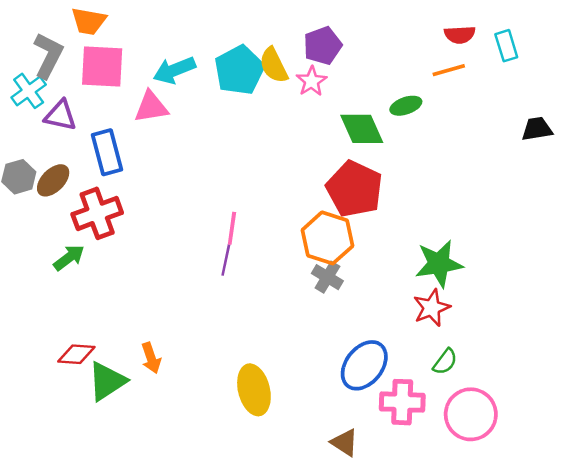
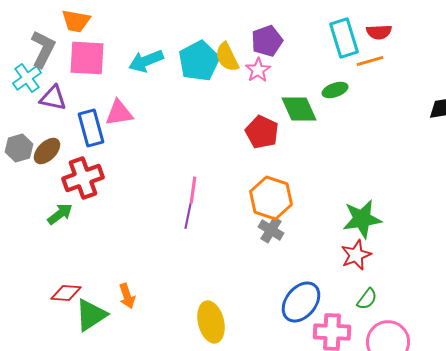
cyan rectangle: (506, 46) -> (344, 38), moved, size x1.5
pink triangle: (151, 107) -> (119, 113), moved
red pentagon: (354, 189) -> (262, 132), moved, size x0.7

